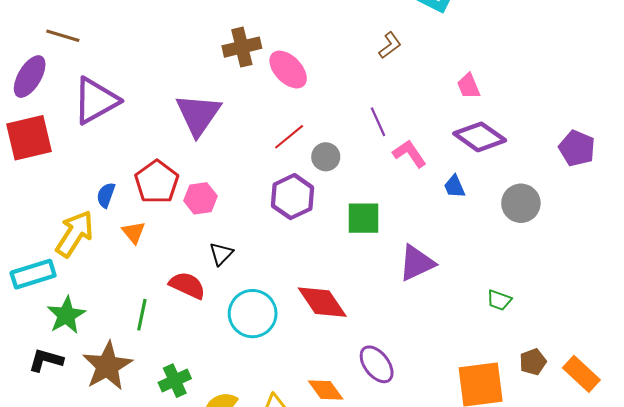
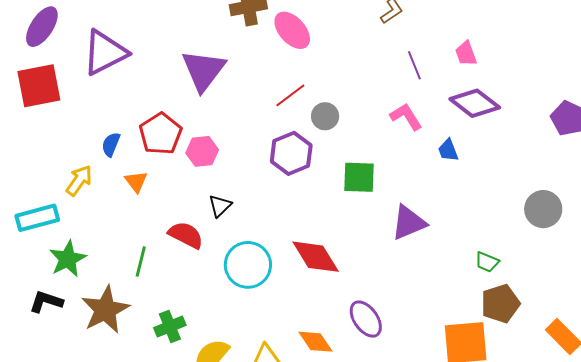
purple line: (378, 122) -> (414, 65), moved
gray circle: (521, 203) -> (543, 209), moved
yellow arrow: (75, 234) -> (79, 180), size x0.7
brown pentagon: (533, 362) -> (500, 304), moved, size x1.5

